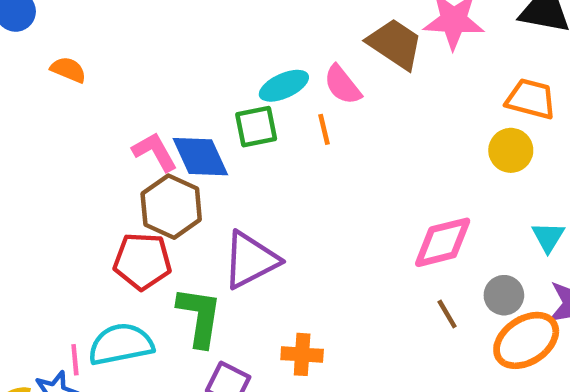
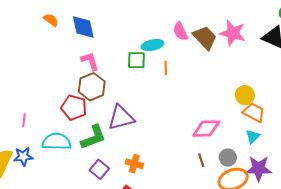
orange semicircle: (68, 70) -> (51, 20), moved
pink semicircle: (342, 85) -> (180, 31), moved
orange trapezoid: (531, 99) -> (254, 112), moved
blue diamond: (200, 157) -> (83, 27), moved
green L-shape: (199, 317) -> (93, 137), turned 48
pink line: (75, 360) -> (24, 120), moved

